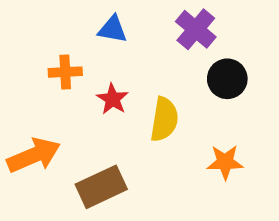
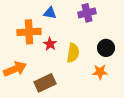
purple cross: (196, 29) -> (87, 13), turned 36
orange cross: (65, 72) -> (29, 32), size x1.6
black circle: (227, 79) -> (106, 48), moved

